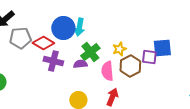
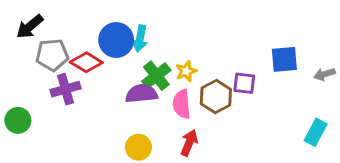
blue square: (162, 48) -> (284, 59), moved
yellow star: (119, 49) -> (186, 71), moved
purple cross: (53, 61) -> (66, 89), moved, turned -30
purple semicircle: (80, 64) -> (141, 94), size x1.5

